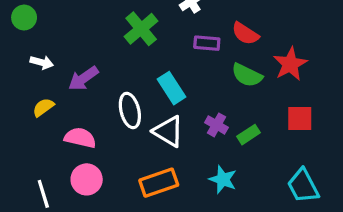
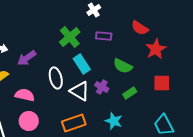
green cross: (141, 29) -> (70, 37), moved
red semicircle: (245, 34) -> (140, 28), moved
green semicircle: (247, 75) -> (123, 66), moved
purple cross: (216, 125) -> (102, 87), moved

